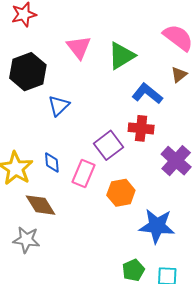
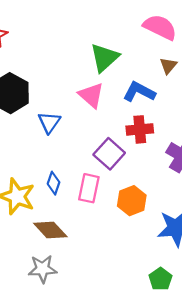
pink triangle: (79, 47) -> (91, 95), moved
blue diamond: (52, 162) -> (54, 183), turned 35

